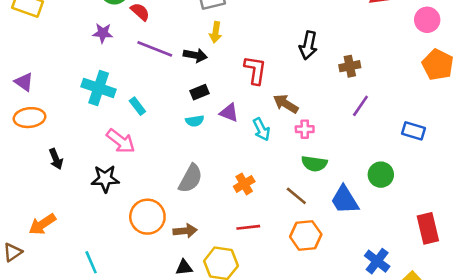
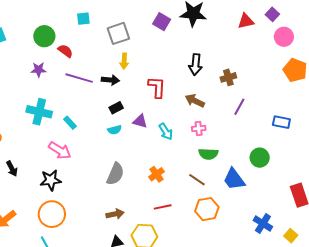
brown arrow: (286, 104) -> (195, 101), moved
orange circle: (147, 217) -> (52, 214), moved

